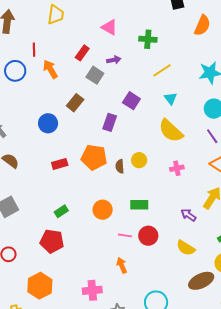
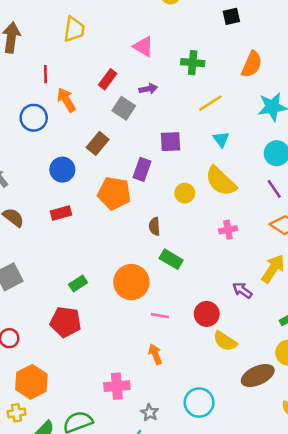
orange semicircle: (202, 25) -> (252, 64), moved
blue circle: (15, 71) -> (34, 118), moved
purple square: (131, 101) -> (171, 142), turned -36
orange pentagon: (94, 157) -> (114, 193), moved
yellow circle: (139, 160) -> (185, 193), moved
red rectangle: (60, 164) -> (61, 213), moved
green rectangle: (139, 205) -> (171, 259), moved, turned 30
orange circle: (103, 210) -> (131, 282), size x1.4
red circle: (148, 236) -> (207, 314), moved
yellow semicircle: (186, 248) -> (225, 341), moved
orange hexagon: (40, 286) -> (31, 382), moved

